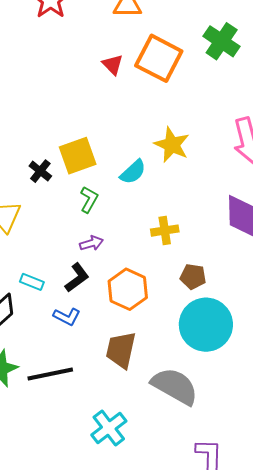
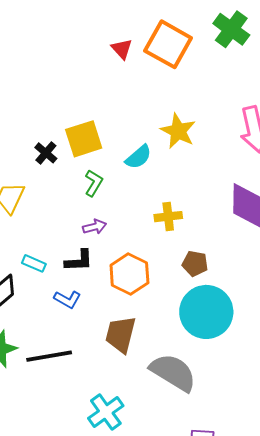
black L-shape: (77, 278) -> (79, 261), turned 32

